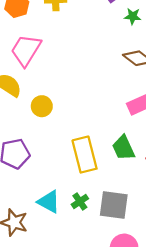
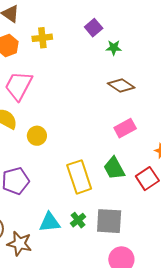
cyan triangle: (49, 202) -> (50, 222), turned -30

